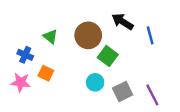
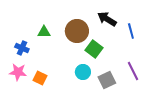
green triangle: (50, 37) -> (44, 32), turned -40
orange square: (46, 73) -> (40, 78), moved
purple line: (152, 95) -> (133, 71), moved

